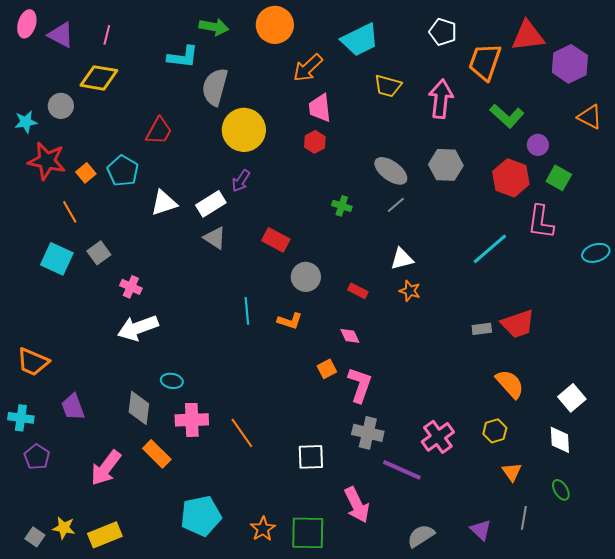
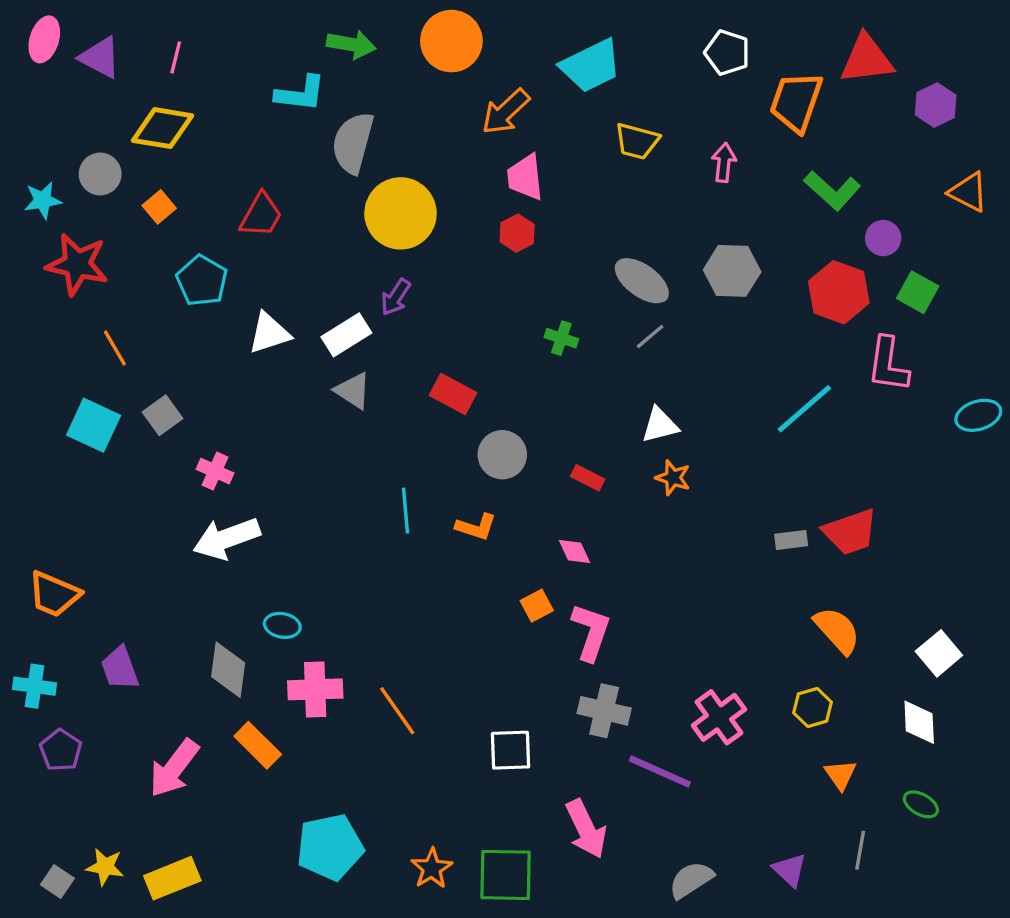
purple hexagon: (570, 64) -> (936, 105), size x0.7
pink arrow: (441, 99) -> (724, 163), size x0.6
orange square: (86, 173) -> (159, 207), moved
green ellipse: (561, 490) -> (921, 804), turned -30

